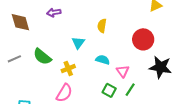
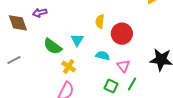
purple arrow: (54, 13) -> (40, 13), moved
red circle: (143, 39) -> (122, 34), moved
green semicircle: (42, 57) -> (53, 46), moved
yellow cross: (68, 69) -> (69, 66), turned -32

